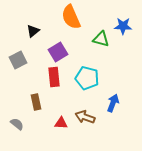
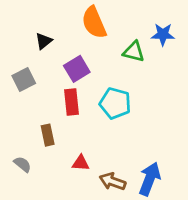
blue arrow: (113, 103) -> (150, 179), moved, size x1.4
brown arrow: (85, 117) -> (113, 181), moved

